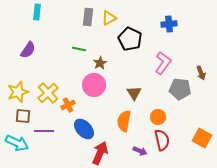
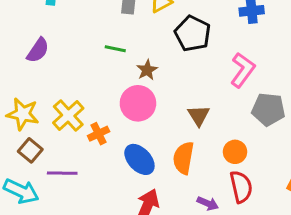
yellow star: (18, 92) -> (23, 114), turned 30
brown square: (23, 116) -> (30, 150), turned 35
blue ellipse: (84, 129) -> (139, 159), moved

